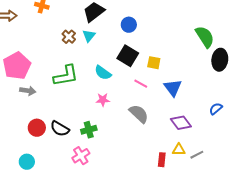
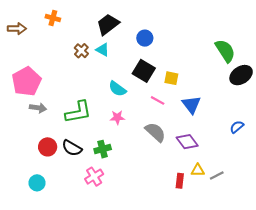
cyan triangle: (89, 36) -> (103, 50), turned -40
black ellipse: (220, 60) -> (241, 75), turned 50
green L-shape: (66, 76) -> (78, 112), moved
purple diamond: (181, 123) -> (187, 142), moved

